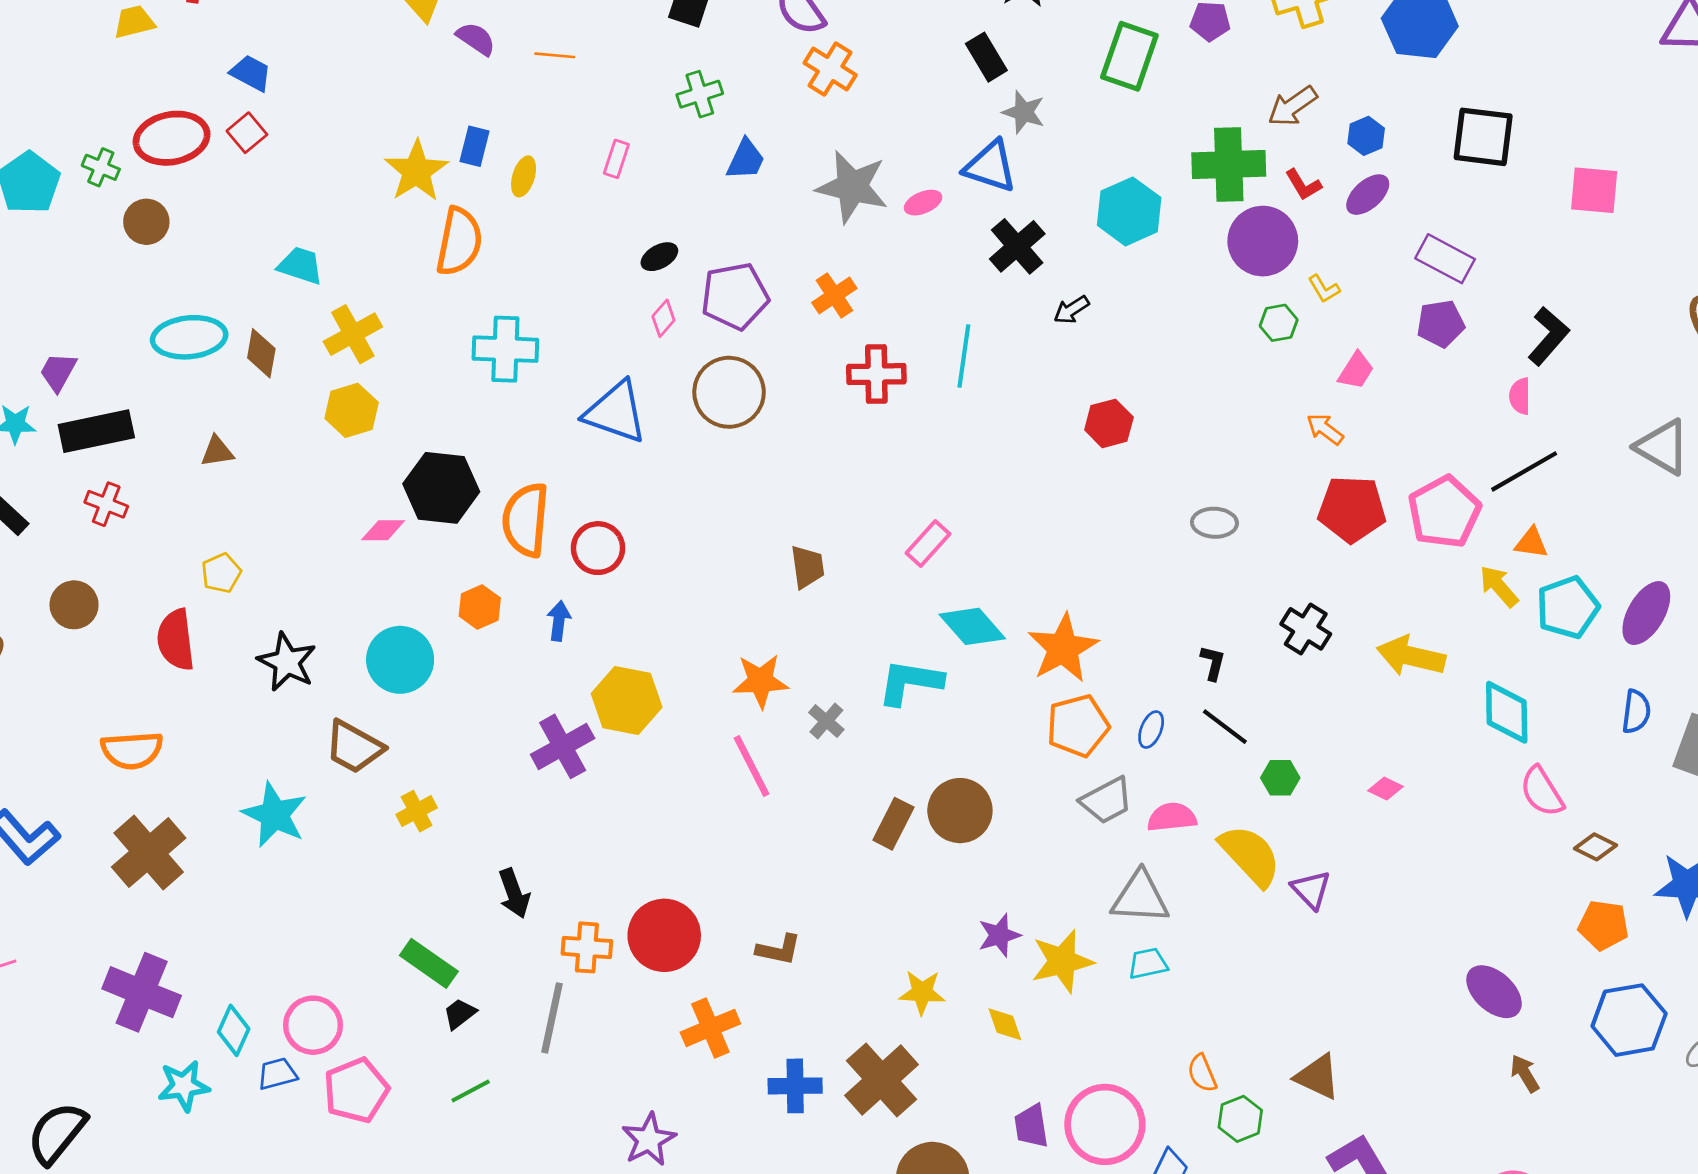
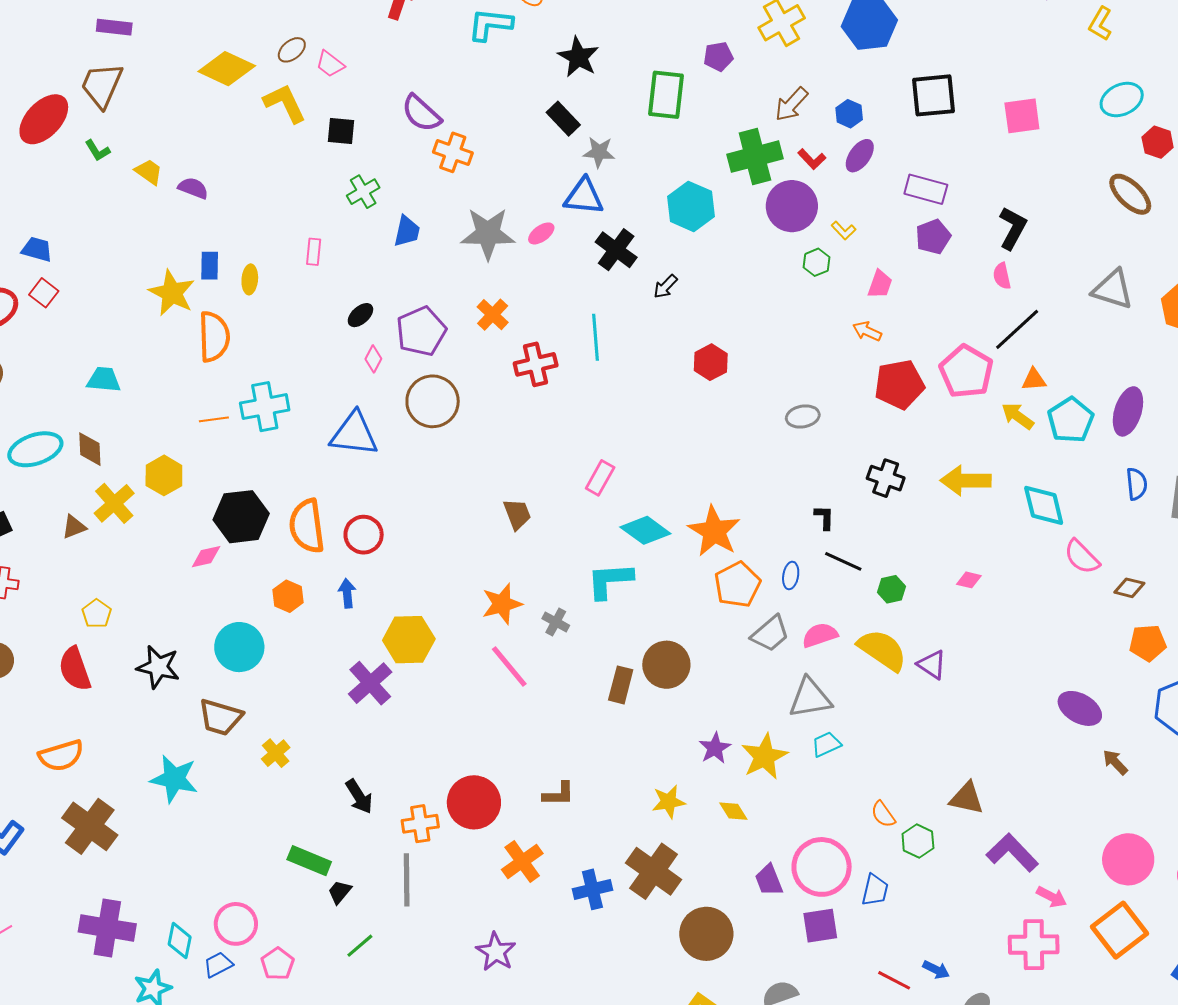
orange line: (555, 55) -> (214, 419), moved
yellow cross: (353, 334) -> (114, 503), moved
pink pentagon: (356, 1090) -> (278, 964), size x0.7

